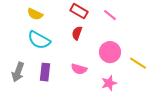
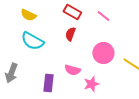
purple rectangle: (45, 72) -> (48, 83), moved
pink star: (109, 83) -> (91, 84), moved

